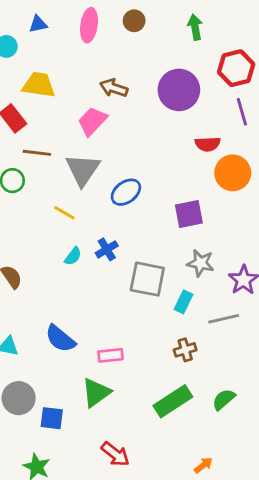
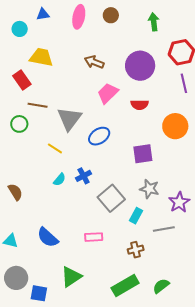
pink trapezoid: (92, 121) -> (108, 93), moved
red semicircle: (208, 144) -> (140, 105), moved
gray square: (147, 279) -> (111, 198), turned 36
pink rectangle: (110, 355) -> (94, 237), moved

